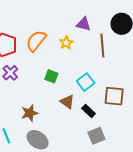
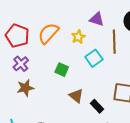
cyan square: (86, 82) -> (94, 58), moved
brown star: (30, 113) -> (25, 88), moved

